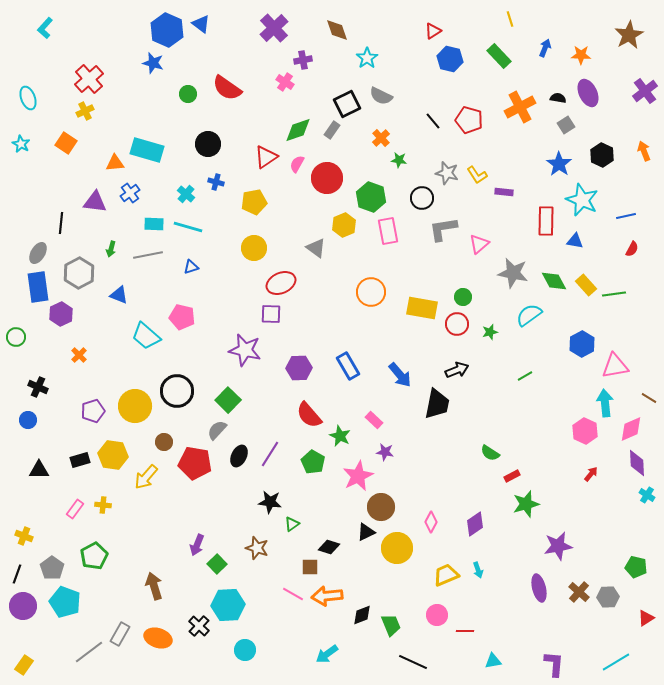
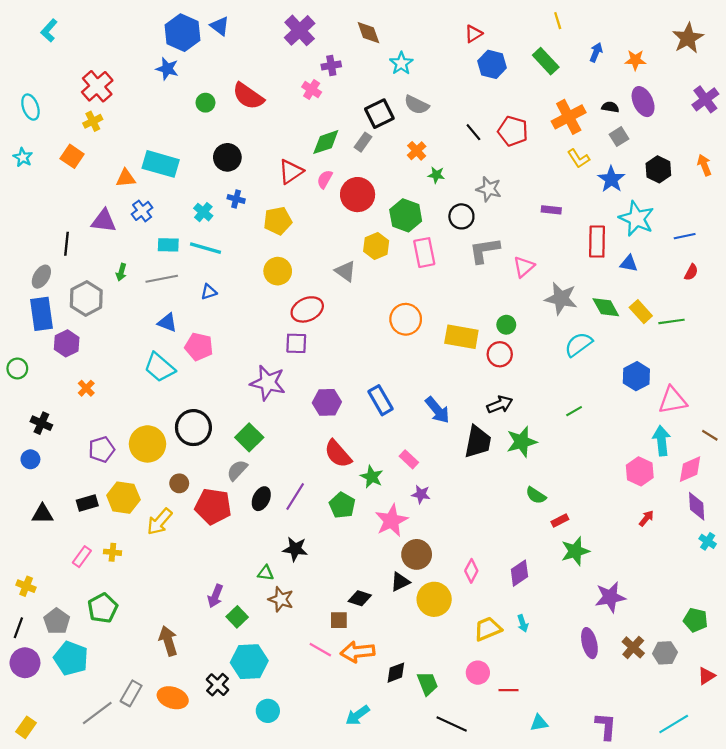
yellow L-shape: (477, 175) -> (578, 158), moved
blue triangle: (119, 295) -> (167, 323), moved
green star: (490, 332) -> (522, 442), moved, size x1.8
green triangle: (292, 524) -> (266, 573), moved, turned 42

